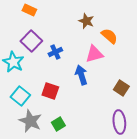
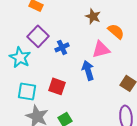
cyan square: (20, 96) -> (27, 91), turned -30

